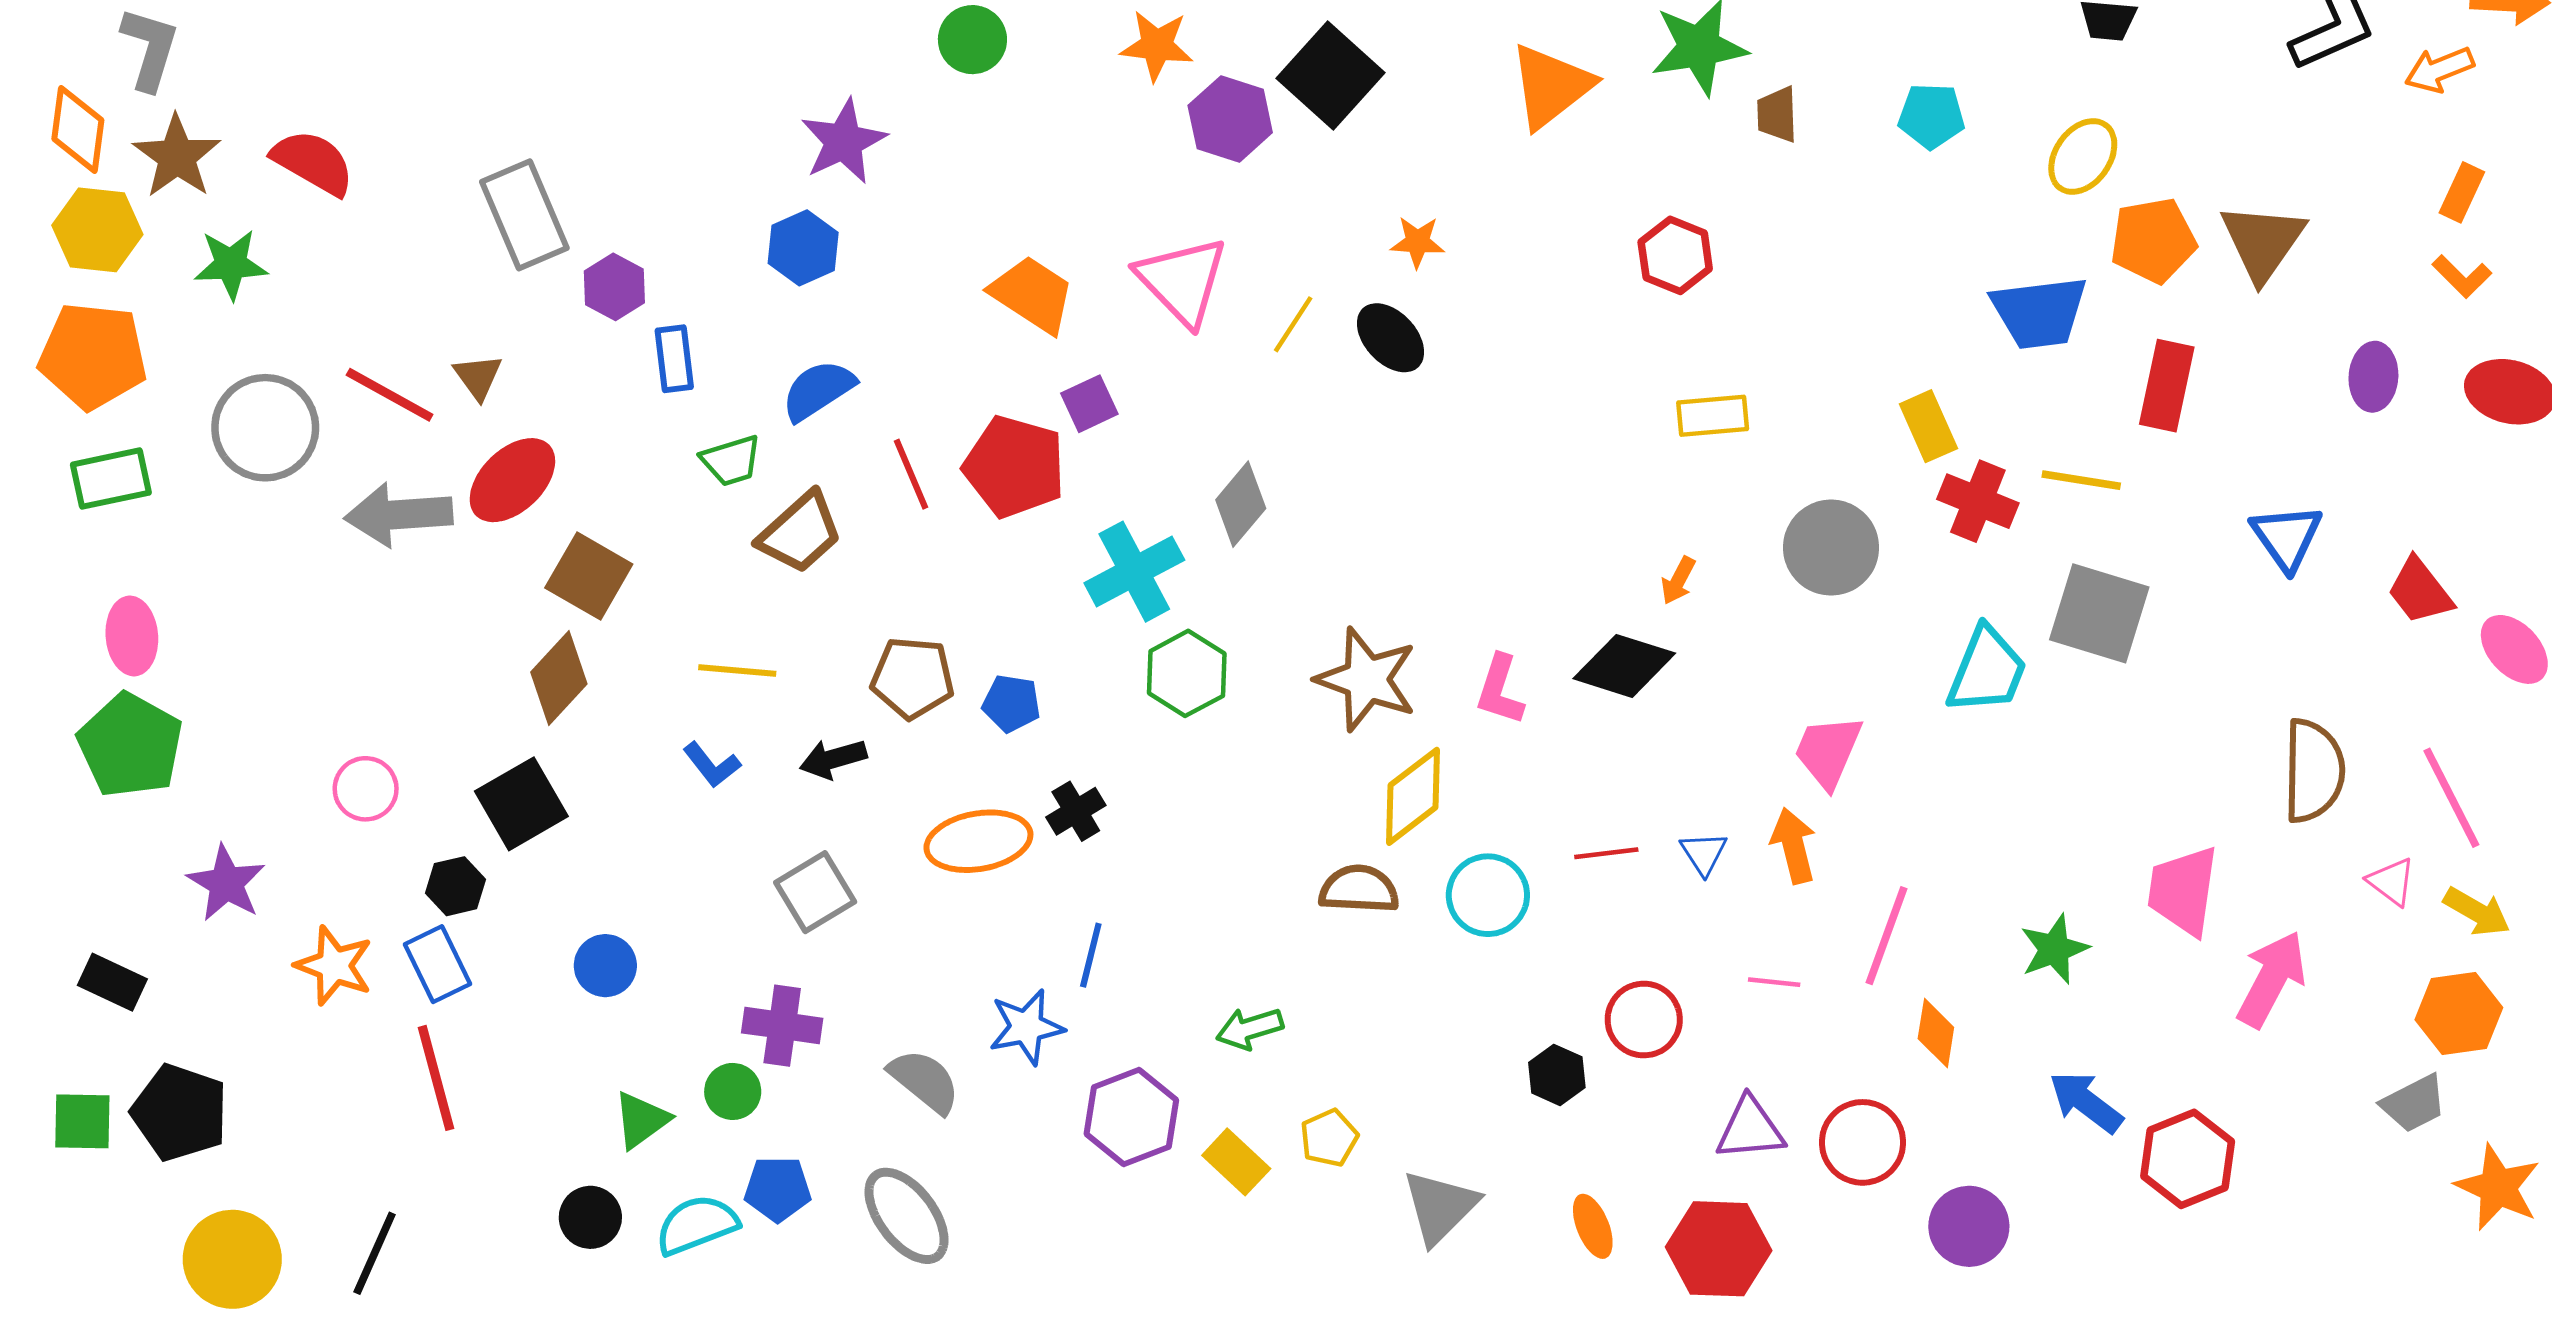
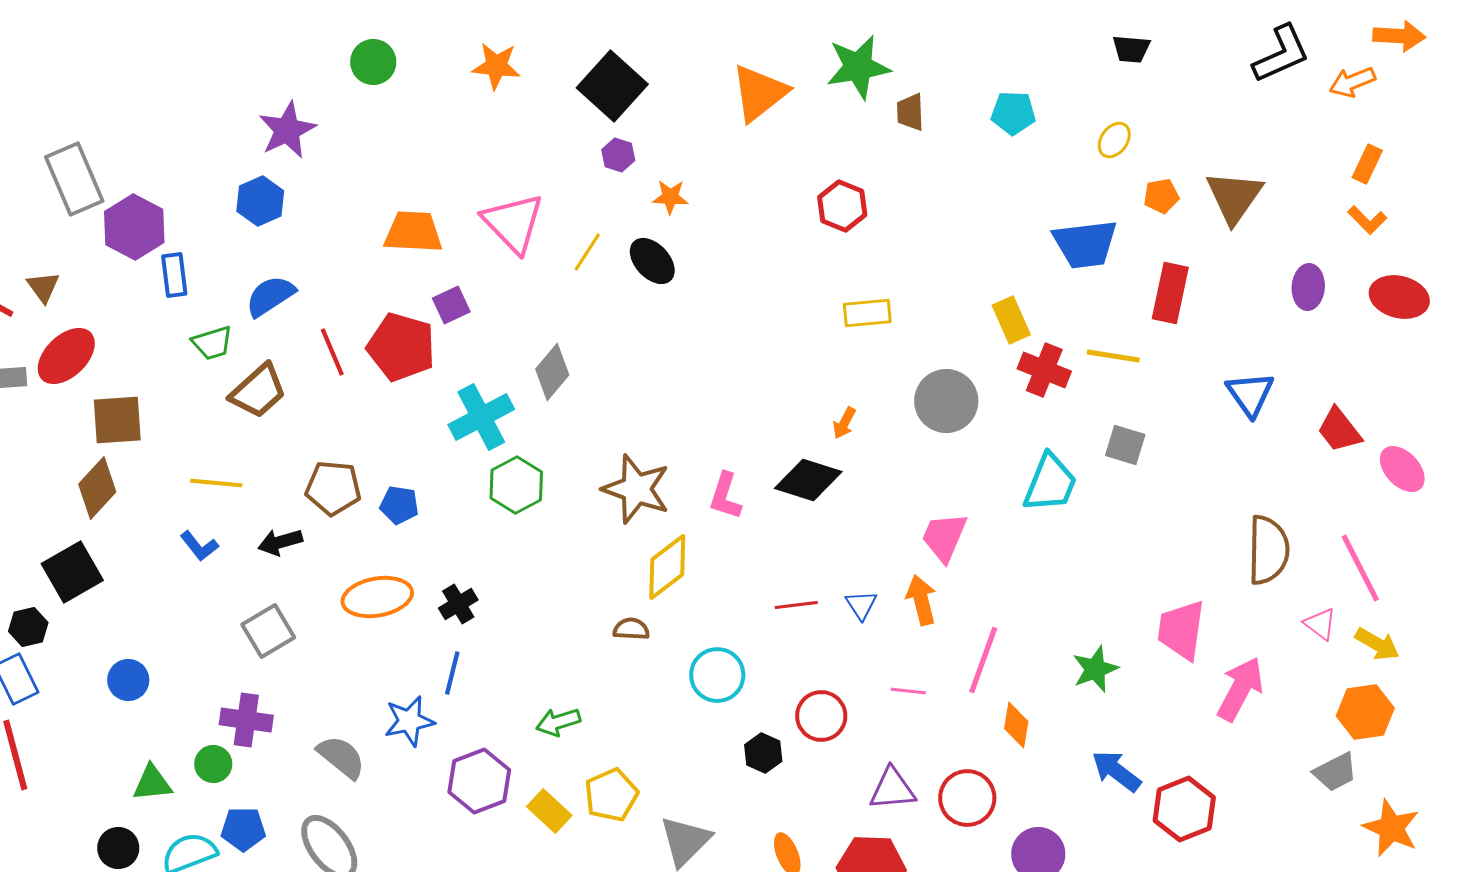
purple hexagon: (1230, 119) -> (618, 155), moved, size x0.6
yellow ellipse: (2083, 156) -> (1114, 140), size x0.7
orange pentagon: (2153, 240) -> (1161, 196), size x0.6
purple hexagon: (614, 287) -> (134, 227), size x1.5
orange trapezoid: (1032, 294) -> (413, 232), turned -30
brown square: (589, 576) -> (117, 420), turned -34
gray square: (2099, 613) -> (1125, 445), size x0.6
black cross: (1076, 811) -> (458, 604), moved
brown semicircle: (1359, 889) -> (631, 629), size x0.7
cyan circle: (1488, 895) -> (717, 675), moved
green triangle: (641, 1120) -> (152, 783), turned 30
yellow pentagon: (1329, 1138) -> (611, 795), size x1.4

